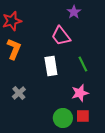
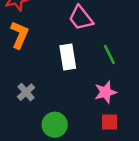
green circle: (63, 118) -> (55, 125), moved

